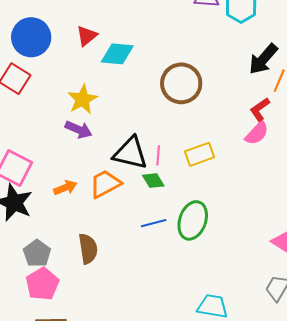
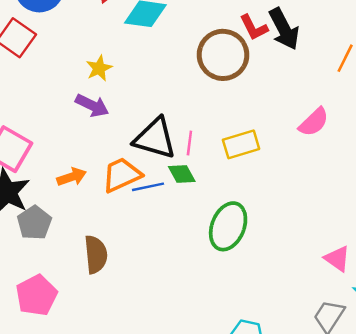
black arrow: (263, 59) -> (284, 29), moved, turned -72
yellow star: (82, 99) -> (99, 68), size x0.7
red L-shape: (260, 109) -> (254, 27), moved, turned -85
blue line: (154, 223) -> (148, 187), moved
gray pentagon: (37, 253) -> (34, 223), moved

